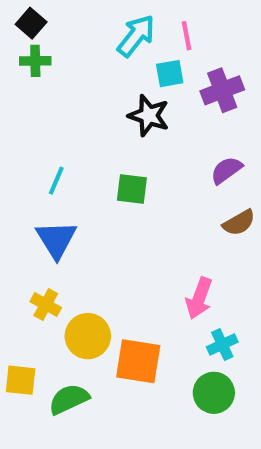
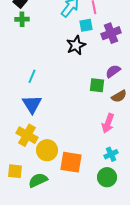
black star: (149, 116) -> (76, 45), turned 30
green square: (132, 189) -> (97, 85), moved
pink arrow: (199, 298) -> (108, 123), moved
yellow cross: (46, 305) -> (27, 135), size x1.5

